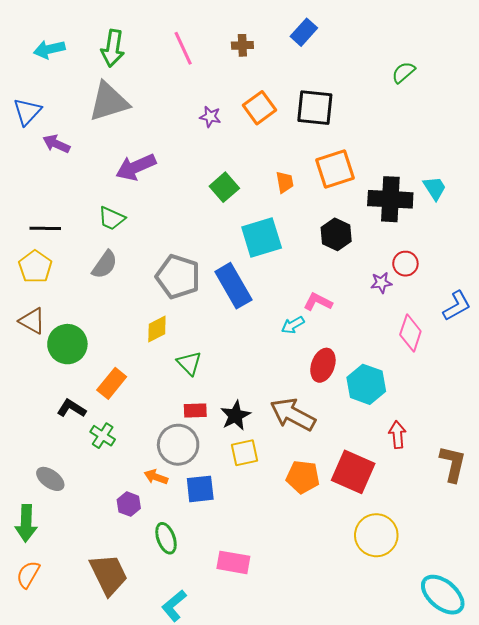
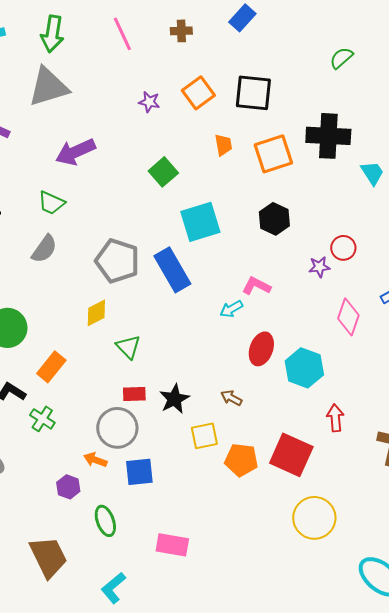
orange trapezoid: (285, 182) -> (223, 145), moved
black cross: (390, 199) -> (328, 136), moved
brown arrow: (293, 415) -> (231, 398), size x0.5
yellow square: (244, 453) -> (204, 436), moved

